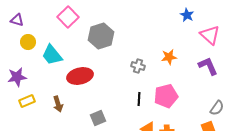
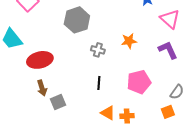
gray hexagon: (101, 36) -> (77, 20), moved
pink pentagon: (166, 96) -> (139, 82), moved
brown arrow: (58, 104) -> (42, 88), moved

